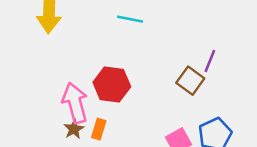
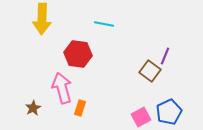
red hexagon: (112, 85) -> (78, 54), moved
brown star: (74, 129) -> (33, 108), moved

